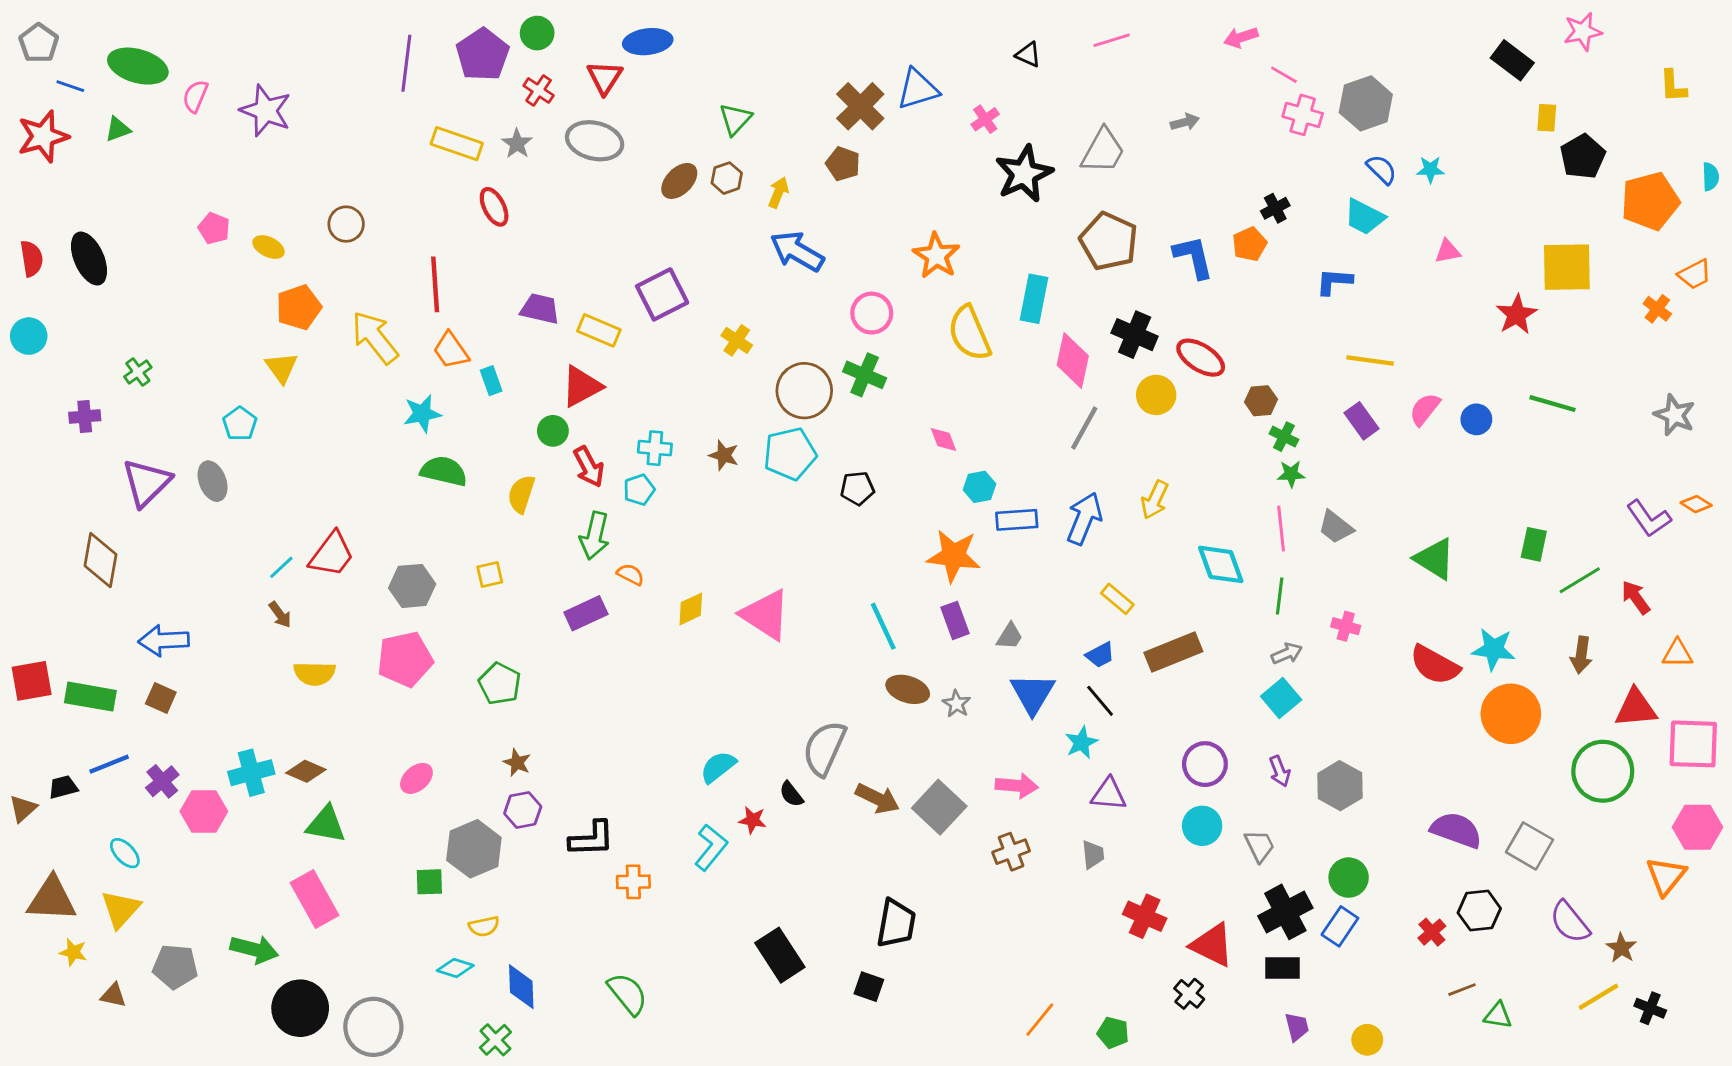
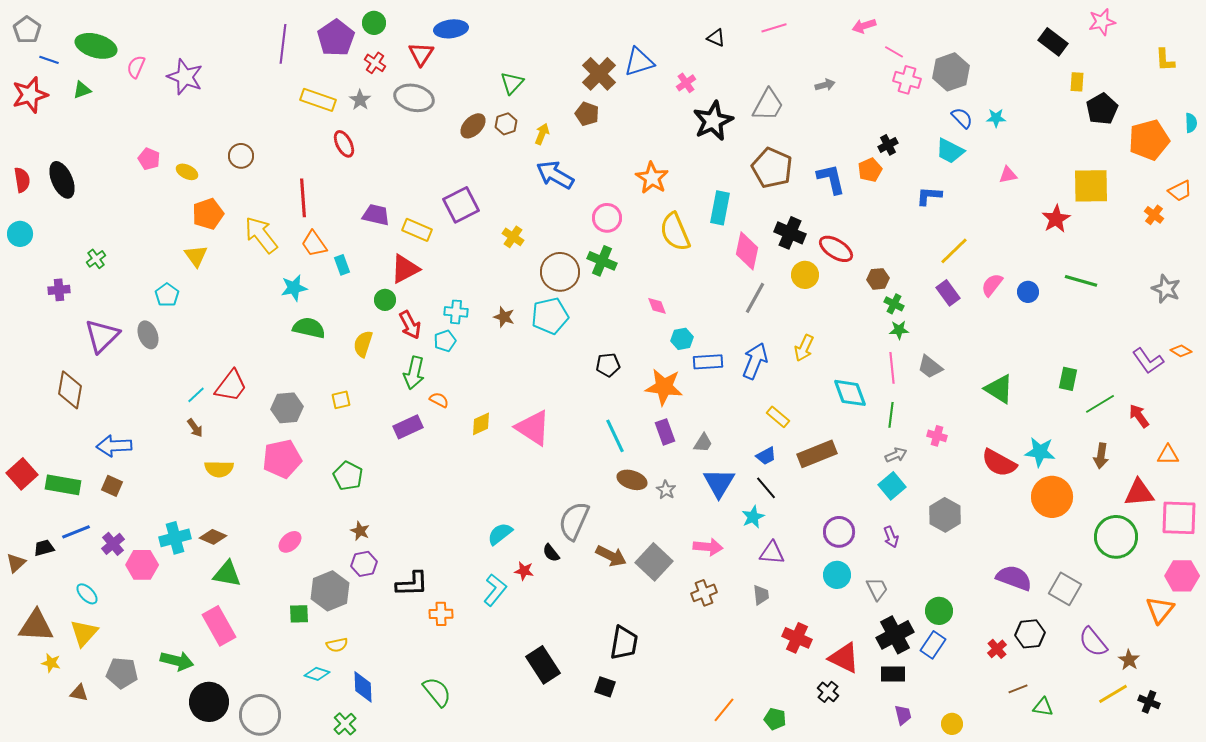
yellow line: (1370, 360) -> (954, 251), turned -52
black pentagon: (857, 488) -> (608, 365), moved
red square: (32, 681) -> (22, 474), turned -32
gray hexagon: (1340, 786) -> (945, 515), moved

